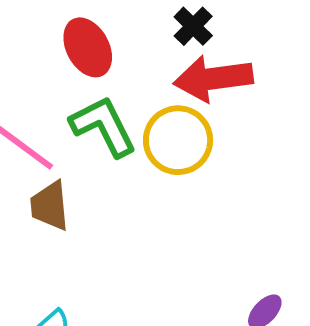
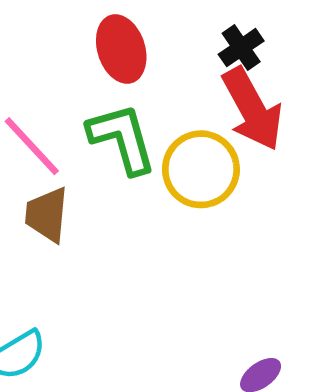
red arrow: (213, 78) -> (252, 109), turned -122

